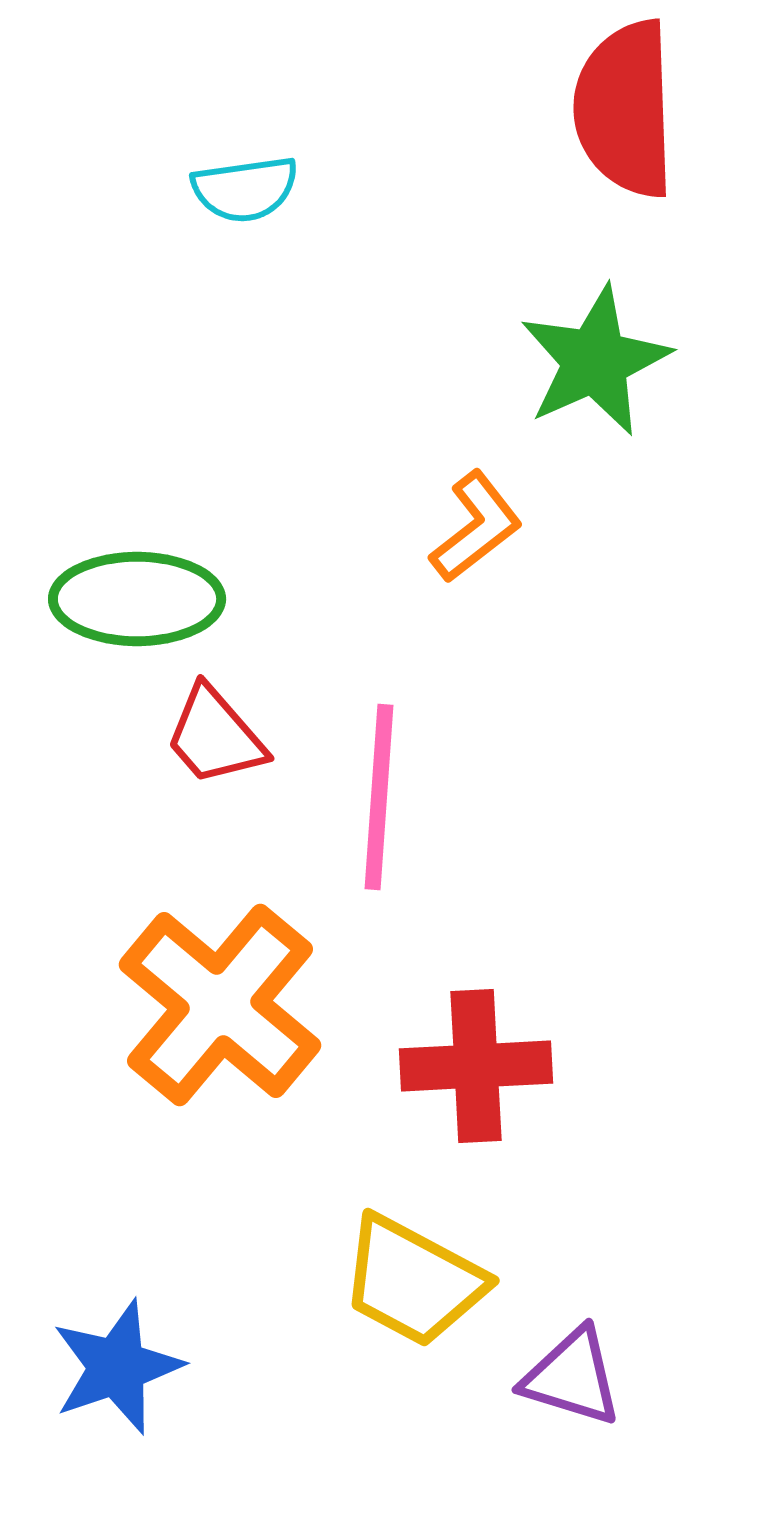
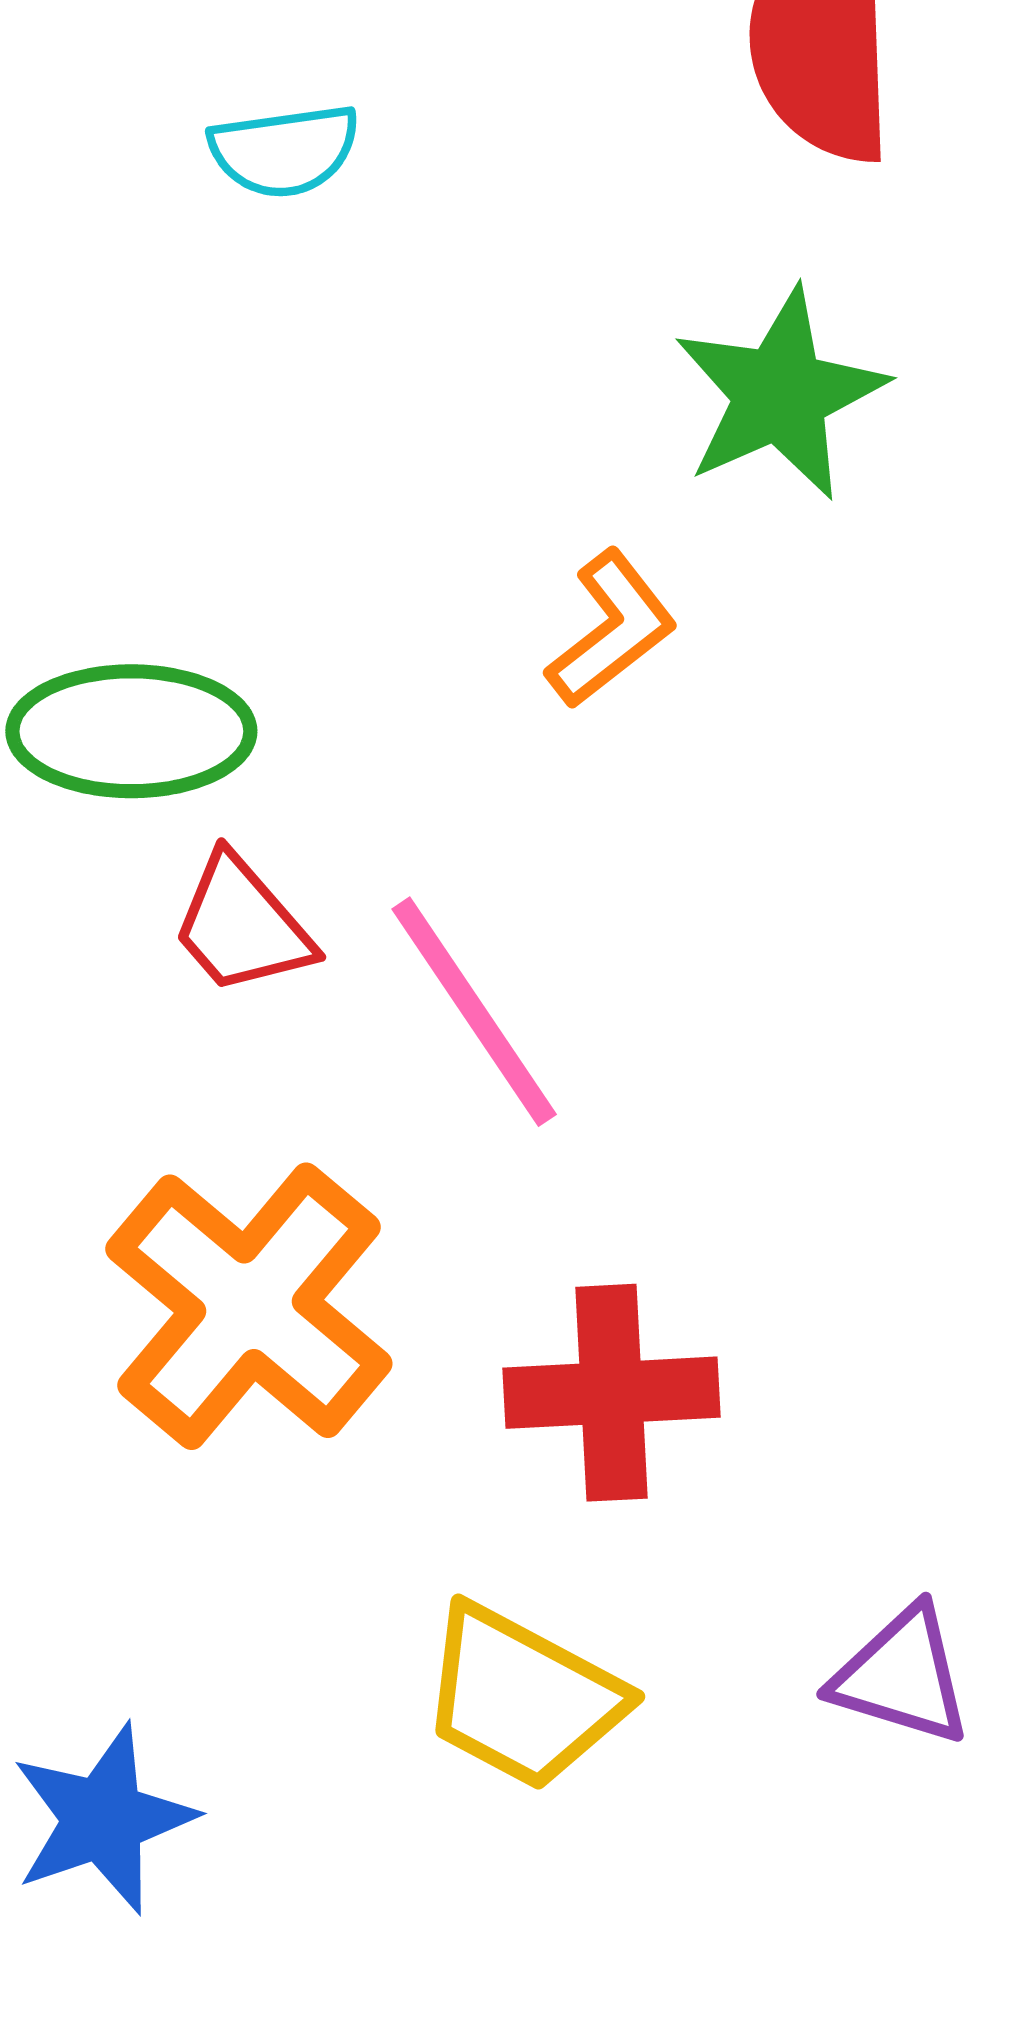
pink line: (379, 797) -> (474, 1012), turned -38
purple triangle: (572, 1377) -> (902, 1676), moved

